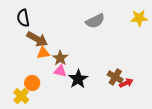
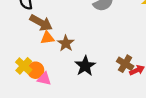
pink triangle: (60, 71) -> (44, 79), moved
yellow cross: (21, 96) -> (24, 66), moved

